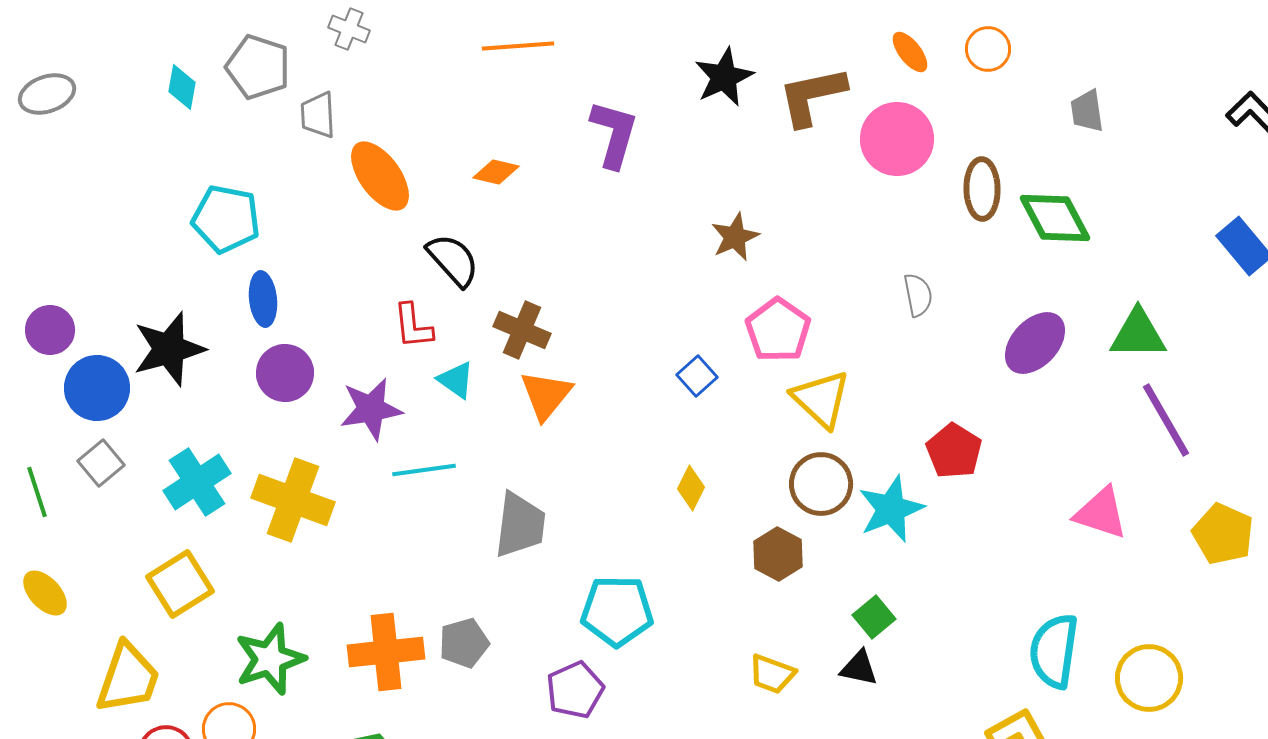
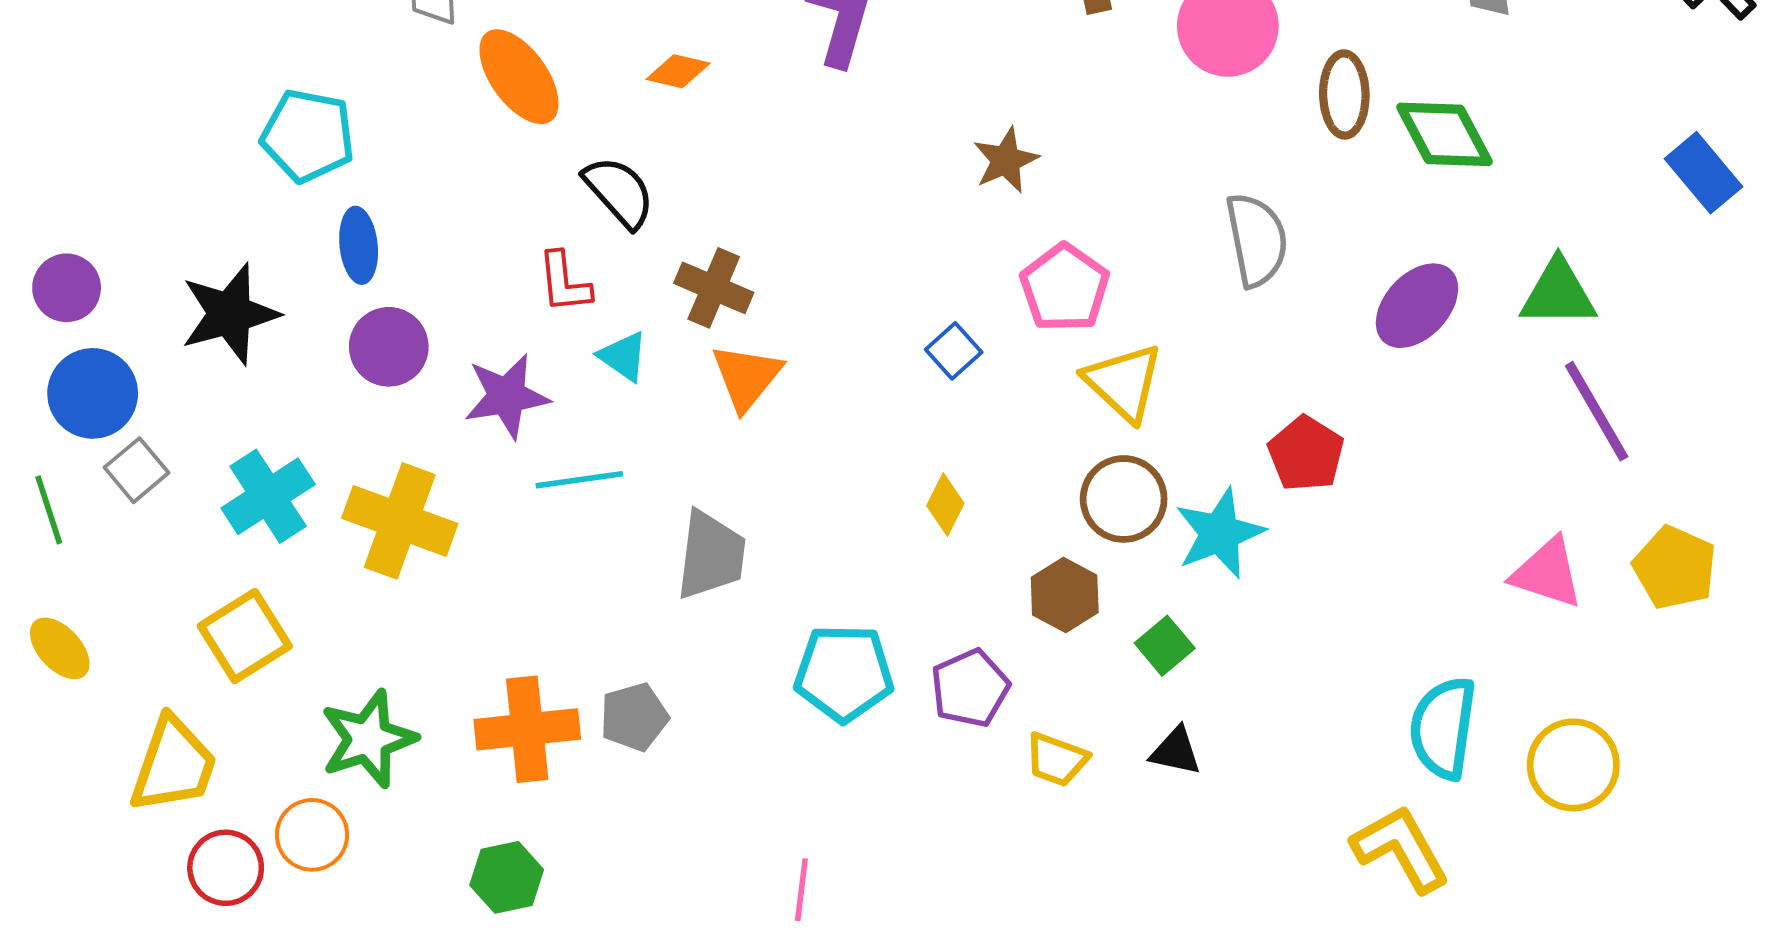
gray semicircle: (918, 295) -> (1257, 240), size x1.6
blue circle: (97, 388) -> (93, 393), moved
pink triangle: (1101, 513) -> (1547, 573), moved
green square: (874, 617) -> (1165, 646), moved
purple pentagon: (575, 690) -> (970, 688), moved

